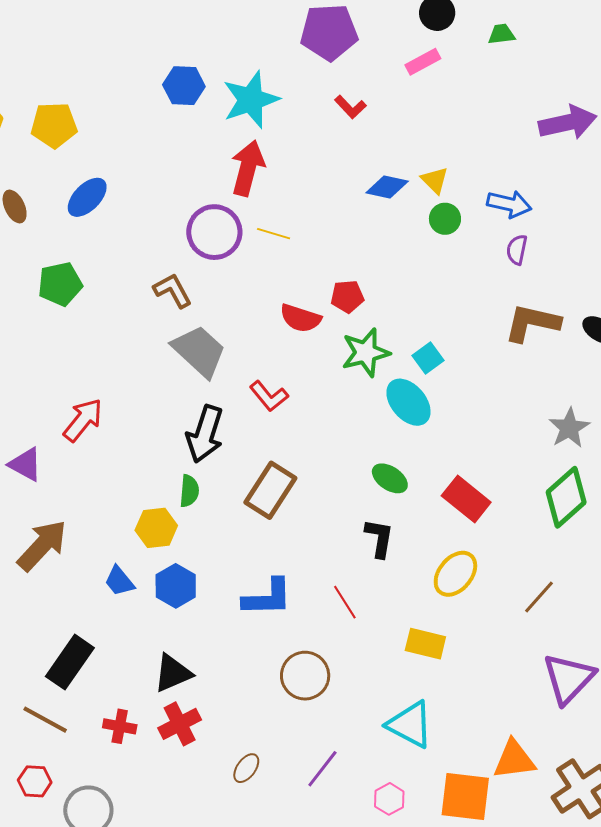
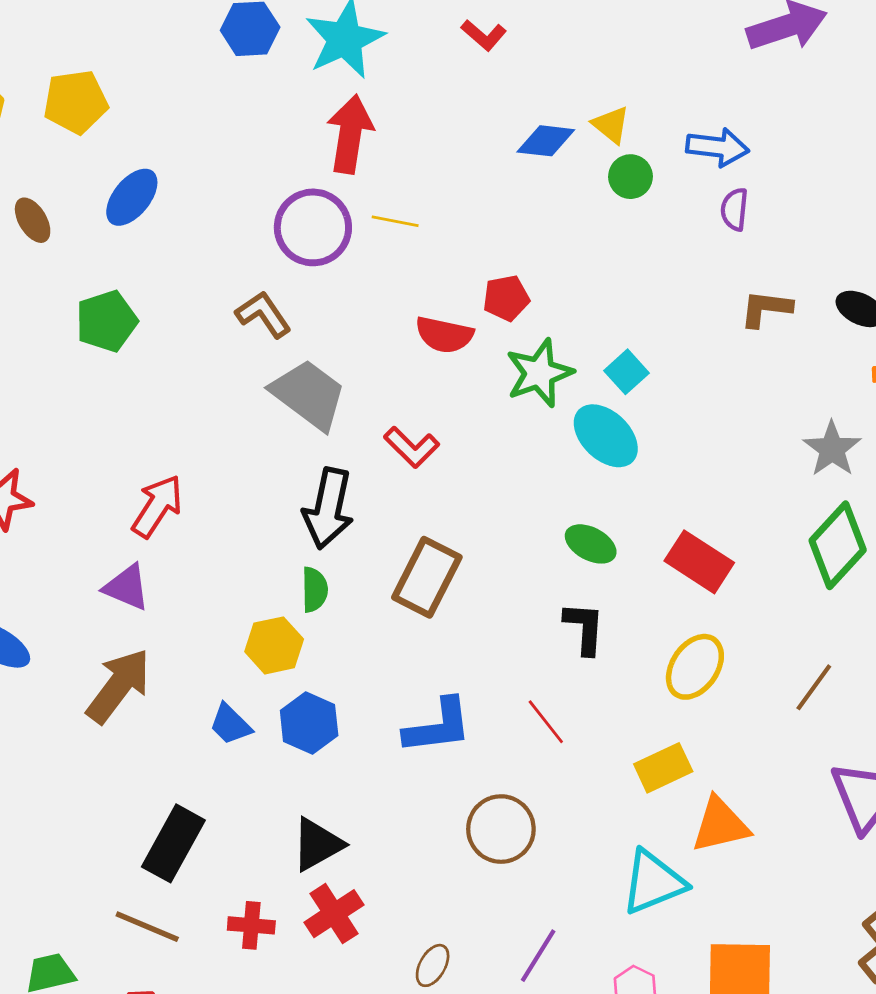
brown L-shape: (532, 323) -> (766, 309), size x0.7
purple triangle: (25, 464) -> (127, 587), moved
yellow rectangle: (425, 644) -> (663, 768), turned -33
cyan triangle: (410, 725) -> (653, 882), turned -44
orange triangle: (514, 760) -> (720, 825), moved

